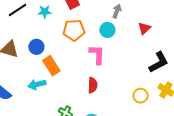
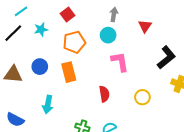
pink L-shape: (97, 54) -> (120, 62), moved
orange rectangle: (51, 66) -> (69, 72), moved, turned 30
cyan arrow: (37, 84) -> (48, 104), turned -54
yellow circle: (141, 96) -> (142, 97), moved

